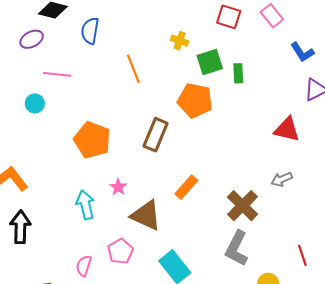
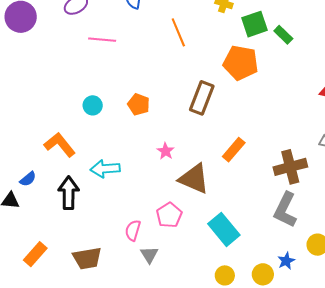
green rectangle: (238, 73) -> (283, 35), turned -42
cyan circle: (35, 103) -> (93, 105), moved
orange pentagon: (92, 140) -> (139, 104), size x0.6
cyan arrow: (85, 205) -> (105, 169), moved, turned -80
brown cross: (243, 206) -> (290, 167), turned 32

